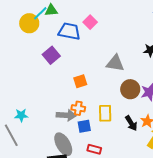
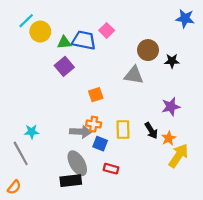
green triangle: (51, 10) -> (64, 42), moved
cyan line: (40, 13) -> (26, 21), moved
brown circle: (130, 89) -> (148, 50), moved
black arrow: (131, 123) -> (151, 131), moved
blue square: (84, 126) -> (100, 144), turned 32

